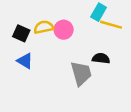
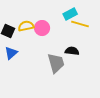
cyan rectangle: (99, 12) -> (70, 14), turned 32
blue triangle: (25, 61) -> (11, 53), turned 48

